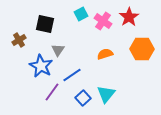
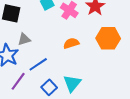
gray triangle: (58, 50) -> (24, 39), turned 40

